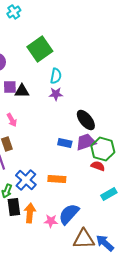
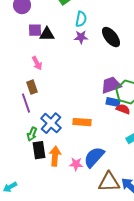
black ellipse: (86, 120) -> (111, 37), moved
blue rectangle: (65, 143) -> (113, 102), moved

